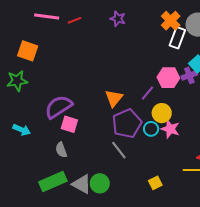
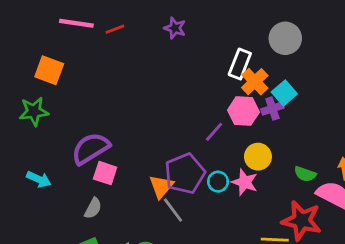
orange cross: (171, 21) -> (255, 82), moved
white rectangle: (177, 38) -> (240, 64), moved
orange triangle: (114, 98) -> (161, 186), moved
yellow circle: (162, 113) -> (258, 157), moved
gray semicircle: (61, 150) -> (93, 208), turned -133

